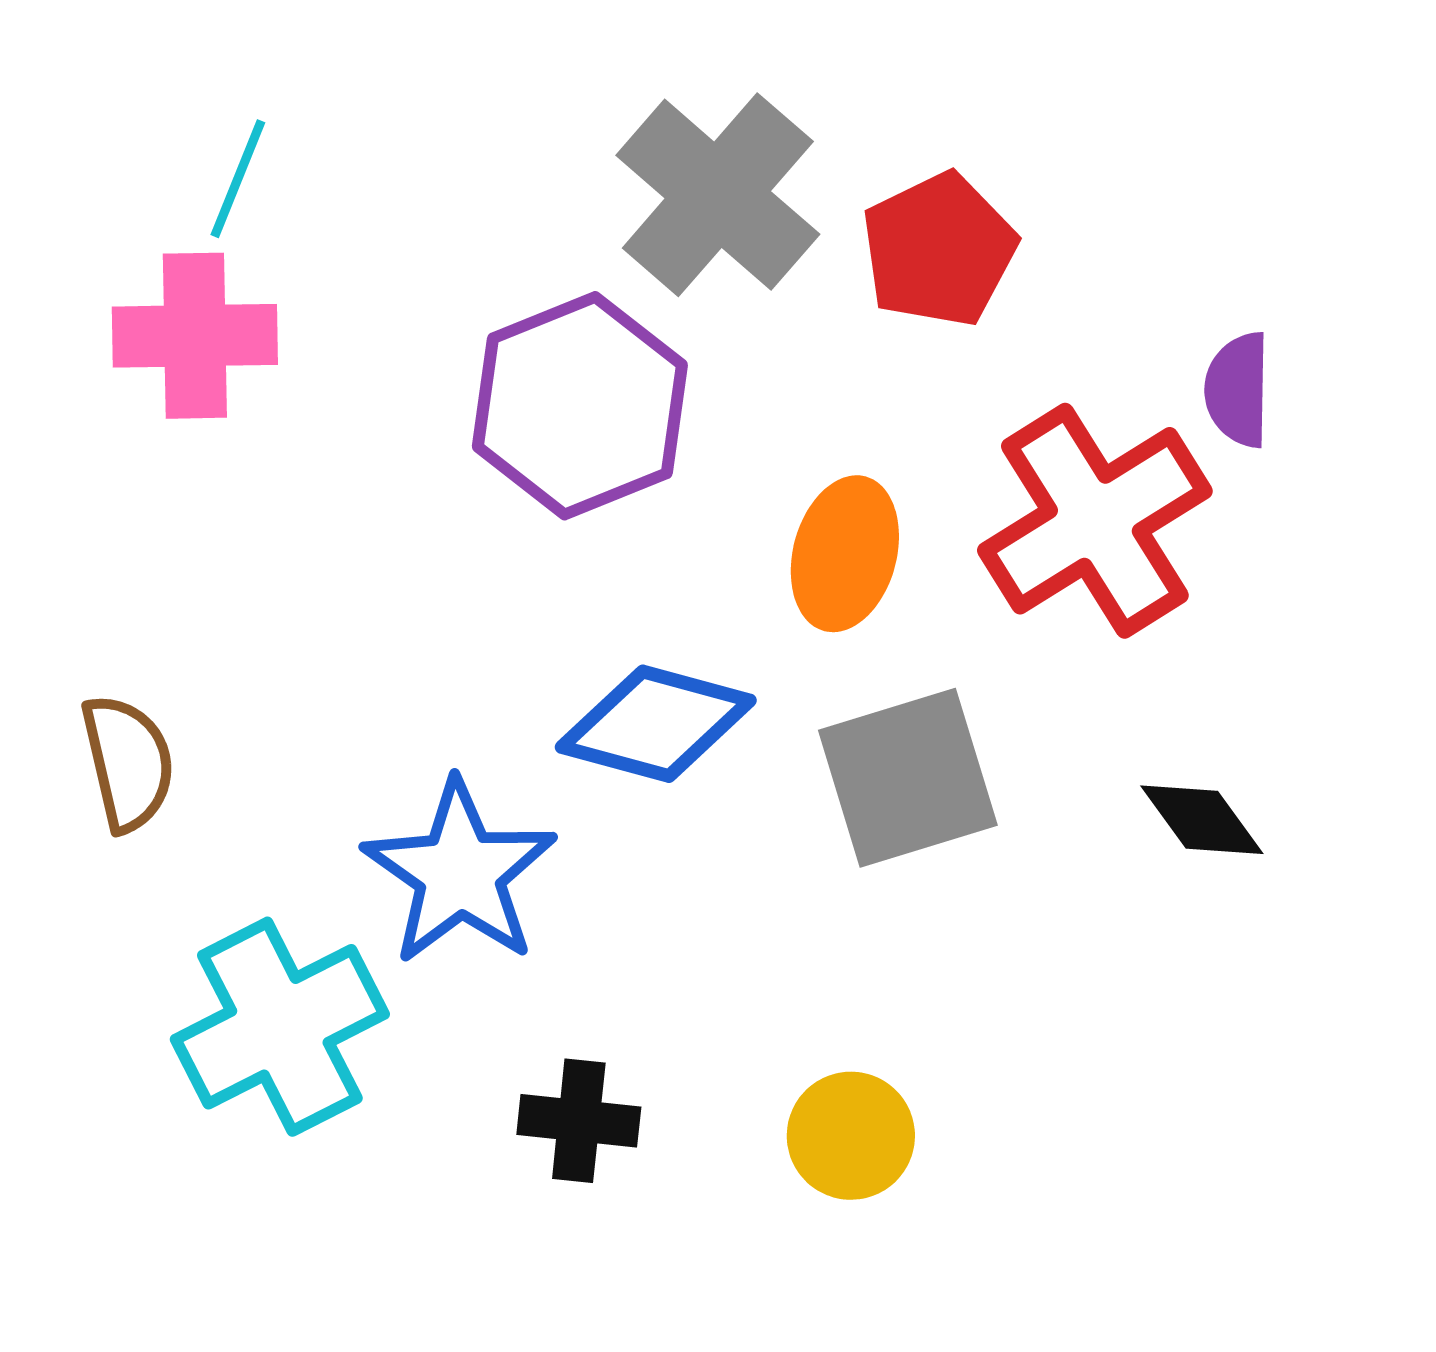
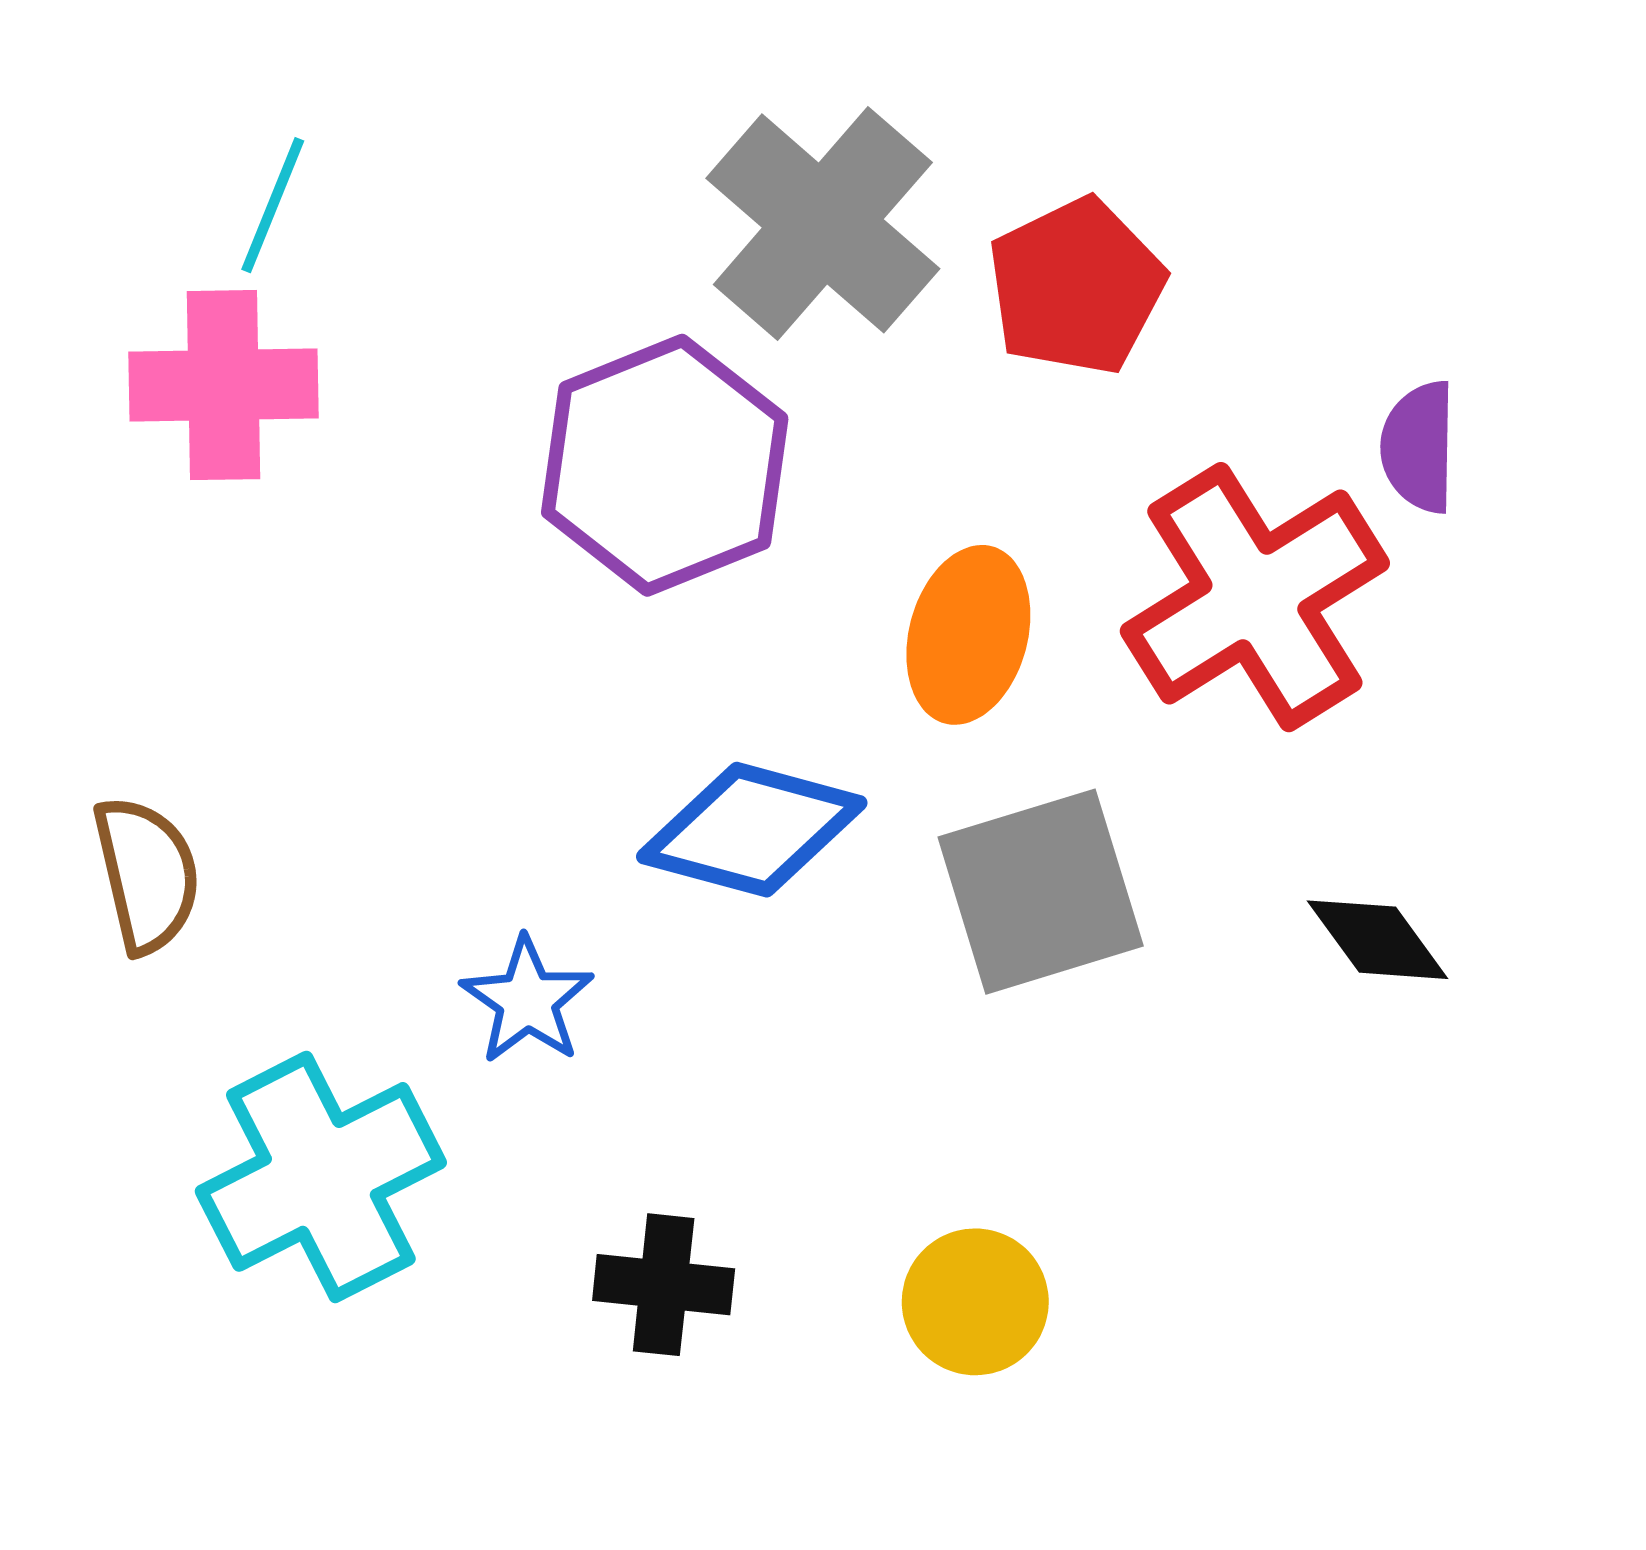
blue star: (460, 873) -> (527, 1000), size x0.6

